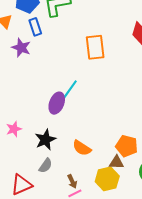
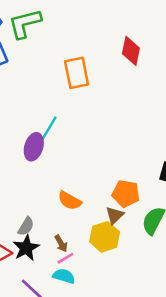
black star: (45, 140) -> (26, 248), moved
brown triangle: (116, 162) -> (115, 215), turned -42

